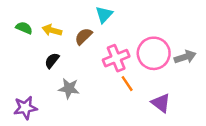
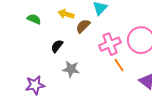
yellow arrow: (52, 30) -> (66, 14), moved

